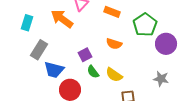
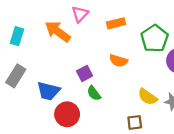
orange rectangle: (112, 12) -> (116, 23), turned -35
gray rectangle: (39, 50) -> (16, 76), moved
yellow semicircle: (114, 75) -> (148, 97), moved

